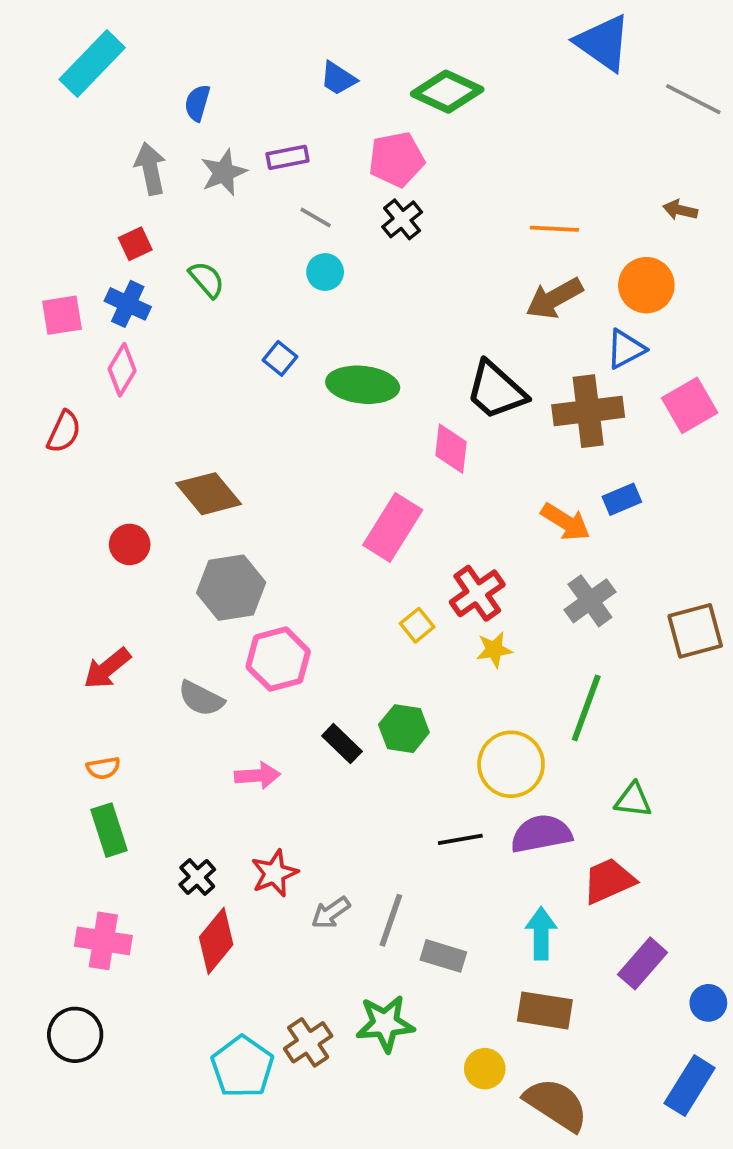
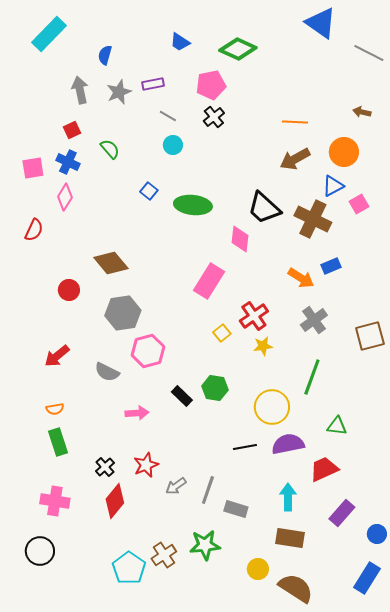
pink square: (690, 405) -> (359, 204), moved, size x0.7
brown cross: (588, 411) -> (313, 219), turned 33

